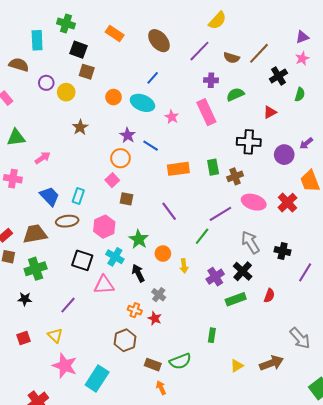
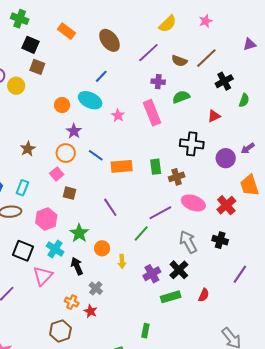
pink star: (302, 58) -> (206, 21), moved
orange circle: (114, 97) -> (62, 105), moved
brown star: (80, 127) -> (28, 149), moved
blue line: (151, 146) -> (96, 155), moved
black cross: (283, 251) -> (220, 240), moved
pink triangle: (104, 285) -> (43, 276), turned -45

